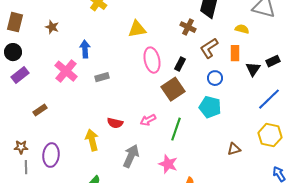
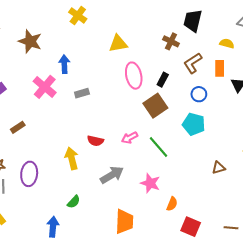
brown star: (52, 27) -> (30, 41), size x1.6
green line: (176, 129) -> (159, 147), turned -60
gray arrow: (131, 156) -> (112, 175), turned 35

